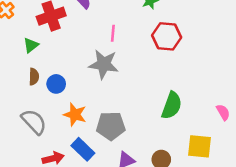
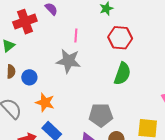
green semicircle: (172, 105) -> (122, 74), moved
gray pentagon: (111, 126) -> (101, 115), moved

